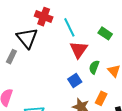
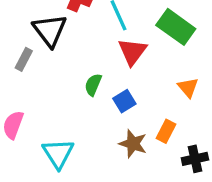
green rectangle: (105, 33) -> (176, 27), size x1.6
green semicircle: (94, 67) -> (93, 85), moved

